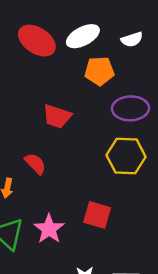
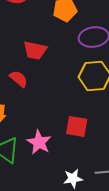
red semicircle: (35, 164) -> (19, 79), moved

